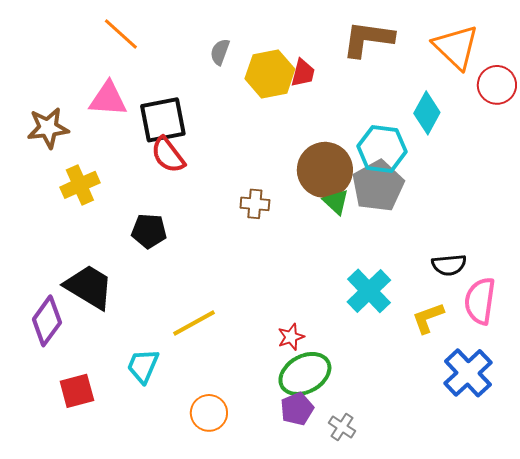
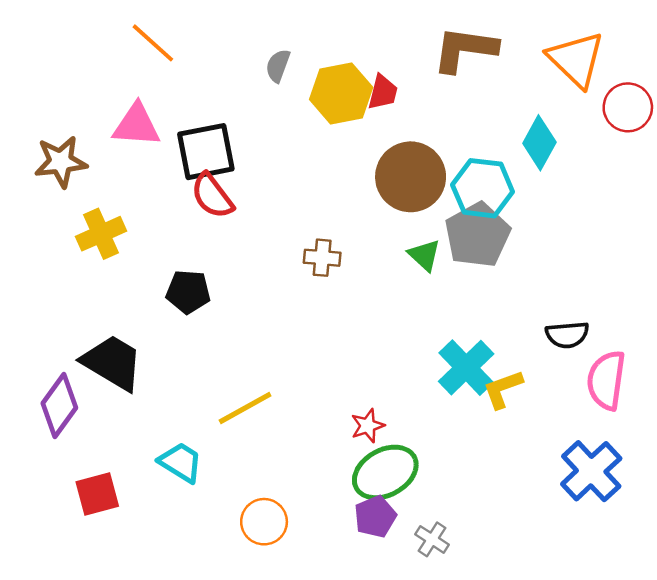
brown circle: (325, 170) -> (411, 177), moved
yellow L-shape: (428, 318) -> (503, 389), moved
cyan trapezoid: (143, 366) -> (181, 462), turned 99

